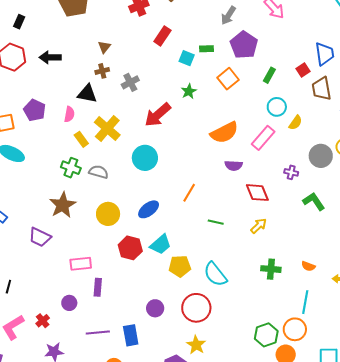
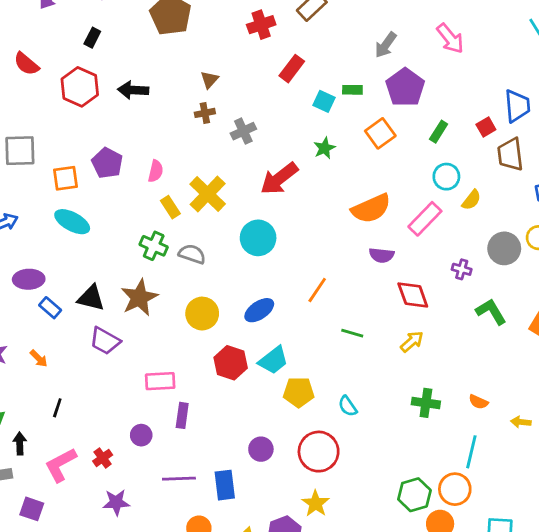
black triangle: (87, 94) -> (91, 298), moved
cyan semicircle: (215, 274) -> (348, 406), size x0.6

